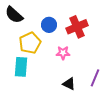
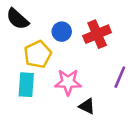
pink star: (63, 53) -> (68, 82), moved, size x1.5
purple line: (95, 78) -> (120, 77), moved

